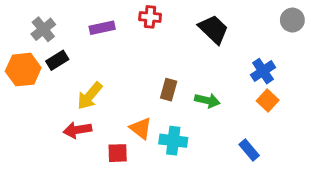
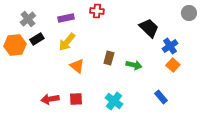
black trapezoid: (213, 29) -> (149, 28), moved
yellow arrow: (90, 96) -> (67, 42), moved
orange triangle: (141, 128) -> (77, 66), moved
red arrow: (77, 130) -> (50, 99), moved
cyan cross: (173, 141) -> (114, 101), moved, turned 30

